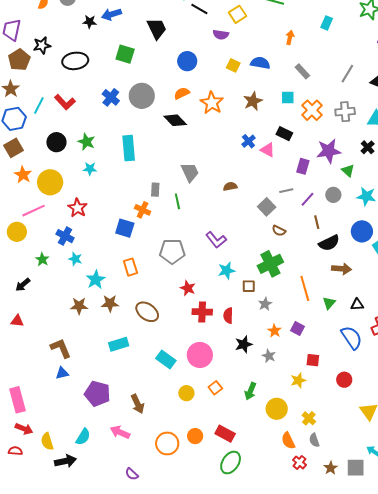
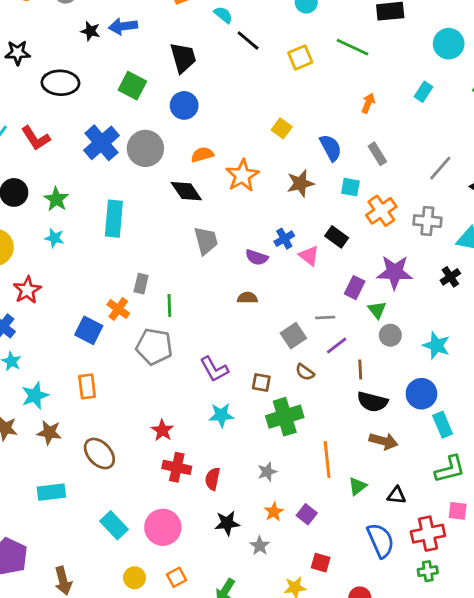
purple semicircle: (221, 35) -> (257, 257), moved
blue circle: (187, 61) -> (184, 105), moved
blue semicircle: (260, 63) -> (331, 148), moved, turned 42
blue cross: (111, 97) -> (101, 143), size x1.4
green triangle: (348, 171) -> (377, 310), moved
gray trapezoid: (190, 172) -> (206, 241), moved
purple line: (307, 199) -> (337, 345), moved
black semicircle: (329, 243) -> (372, 402), turned 30
gray pentagon: (172, 251) -> (154, 347), moved
brown square: (249, 286) -> (261, 383), moved

